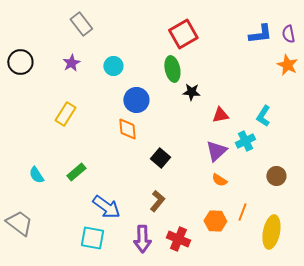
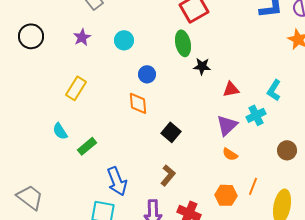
blue circle: (136, 100) -> (147, 74), size x0.7
cyan semicircle: (36, 175) -> (60, 131), moved
blue arrow: (106, 207) -> (117, 181), turned 32

